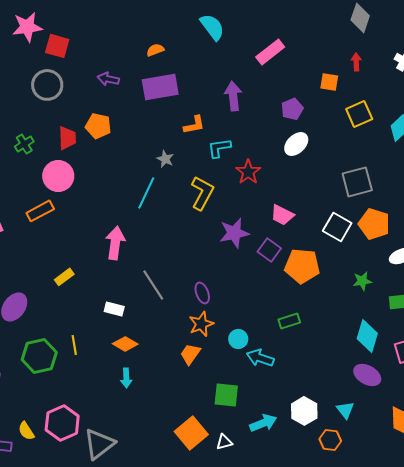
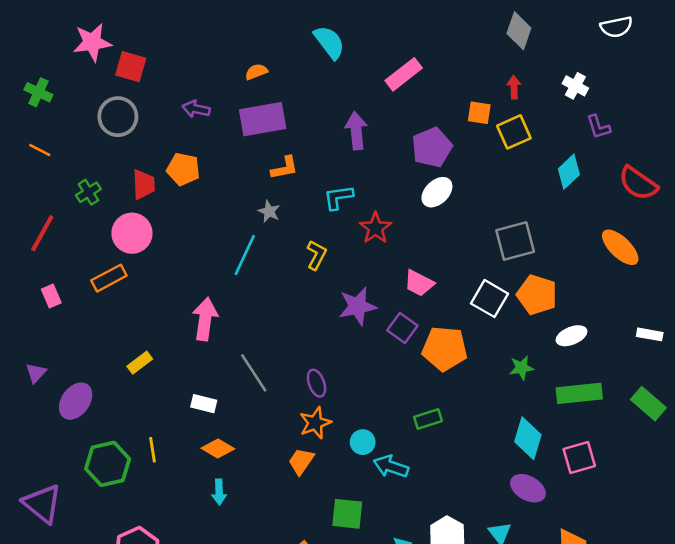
purple pentagon: (292, 109) -> (432, 147), size x1.4
yellow square: (359, 114) -> (514, 132), moved
orange L-shape: (194, 125) -> (284, 168), moved
yellow L-shape: (202, 193) -> (317, 255), size x0.7

